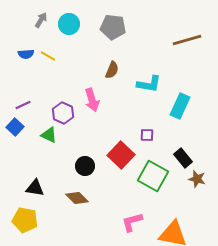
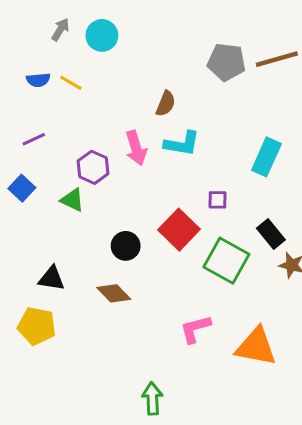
gray pentagon: (113, 27) -> (226, 62), moved
cyan L-shape: (149, 84) -> (182, 144), moved
purple line: (23, 105) -> (34, 139), moved

